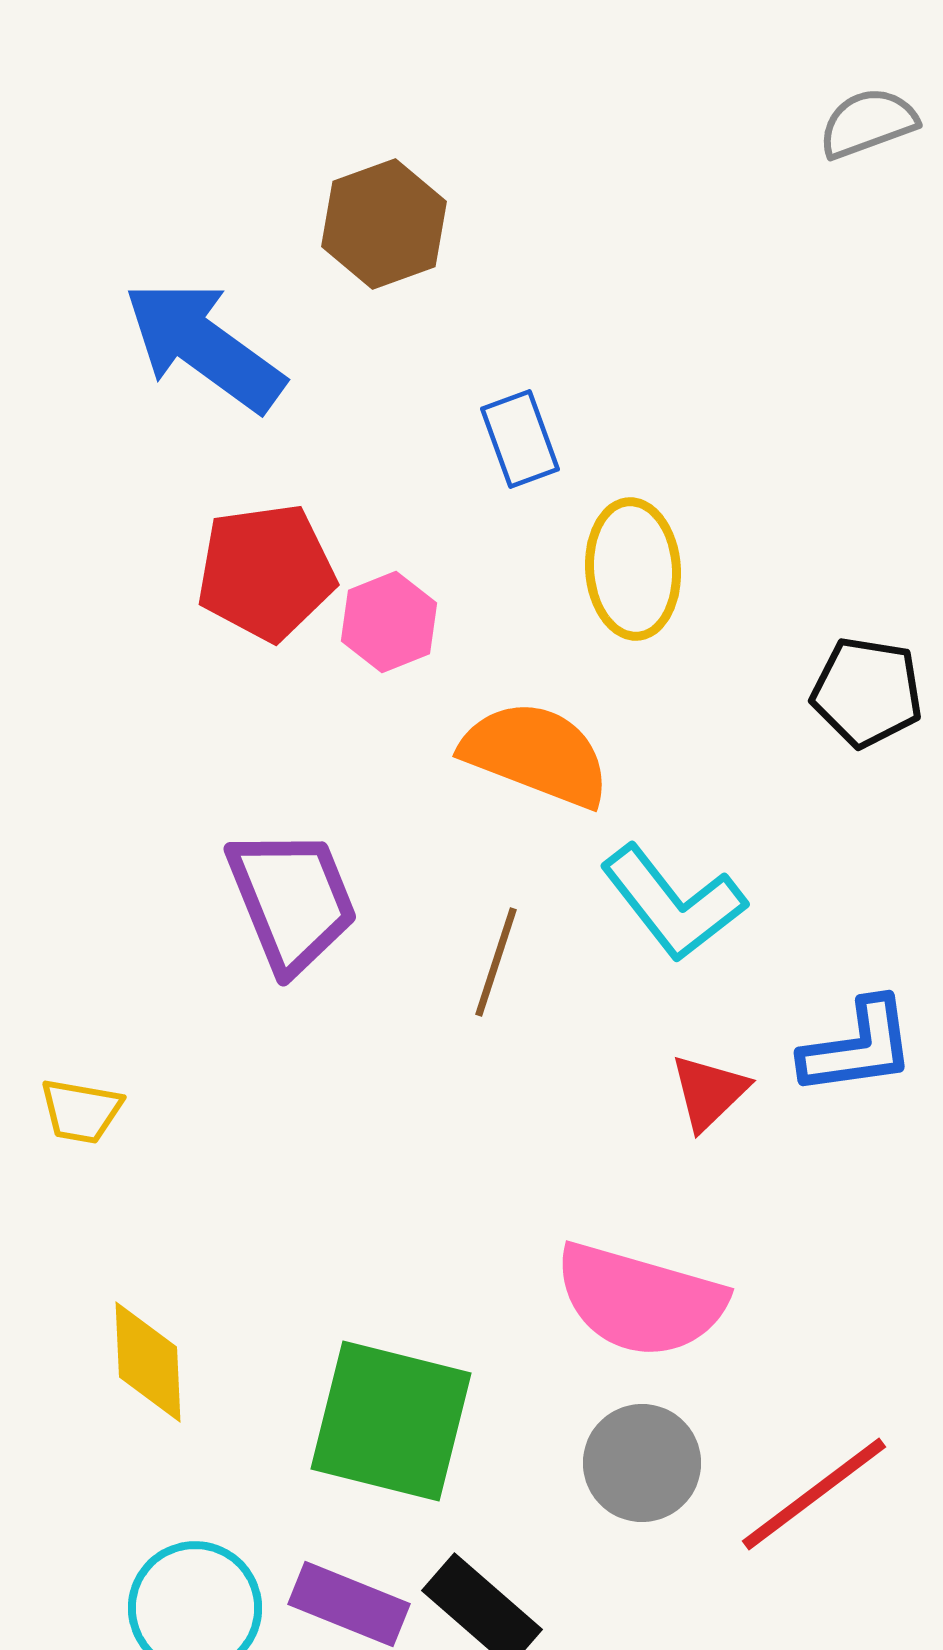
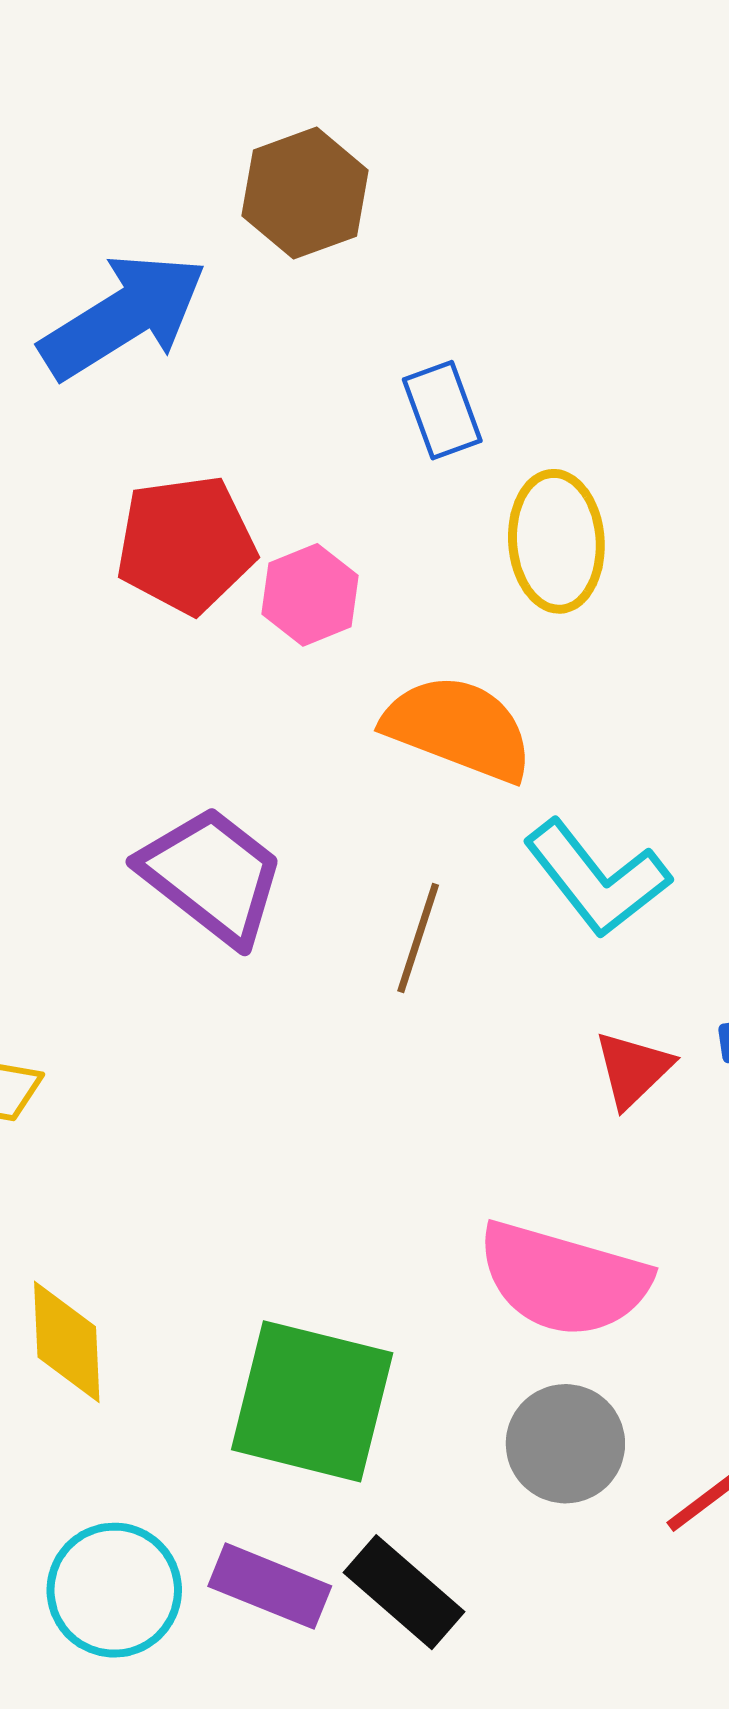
blue arrow: (204, 346) -> (123, 316), turned 112
purple trapezoid: (292, 900) -> (212, 875), turned -30

